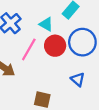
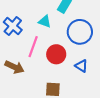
red circle: (55, 46) -> (56, 54), moved

